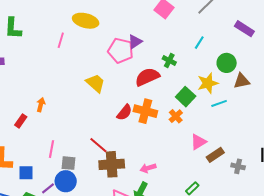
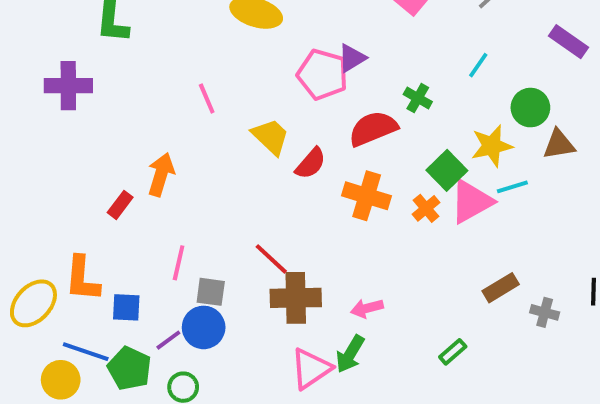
pink line: (61, 40) -> (207, 99), moved, turned -42
orange arrow: (41, 105) -> (161, 174), size x1.5
red semicircle: (124, 112) -> (311, 163), moved
pink triangle: (198, 142) -> (471, 201), moved, size x1.4

